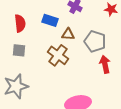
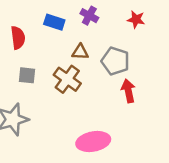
blue rectangle: (50, 20) -> (54, 22), moved
gray square: (19, 50) -> (27, 75), moved

